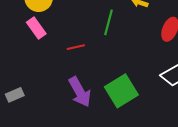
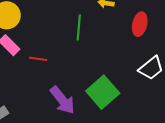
red line: (76, 47) -> (38, 59), moved, turned 30

